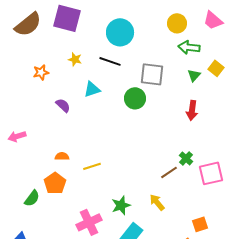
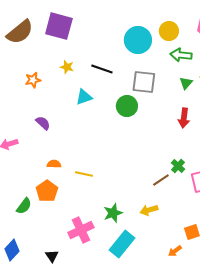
cyan circle: (120, 32) -> (138, 40), moved
purple semicircle: (63, 105) -> (43, 123), moved
yellow line: (92, 166) -> (84, 174), turned 30
yellow arrow: (157, 202) -> (149, 210), turned -66

